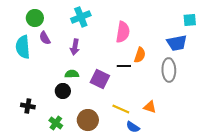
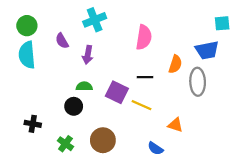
green circle: (35, 18) -> (27, 26), moved
purple semicircle: (45, 38) -> (62, 41), moved
orange semicircle: (140, 55) -> (175, 64), moved
yellow line: (121, 109) -> (141, 105), moved

